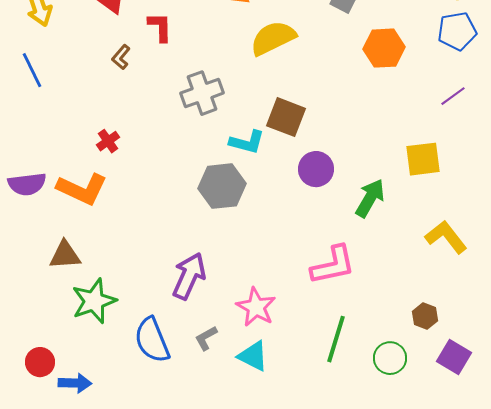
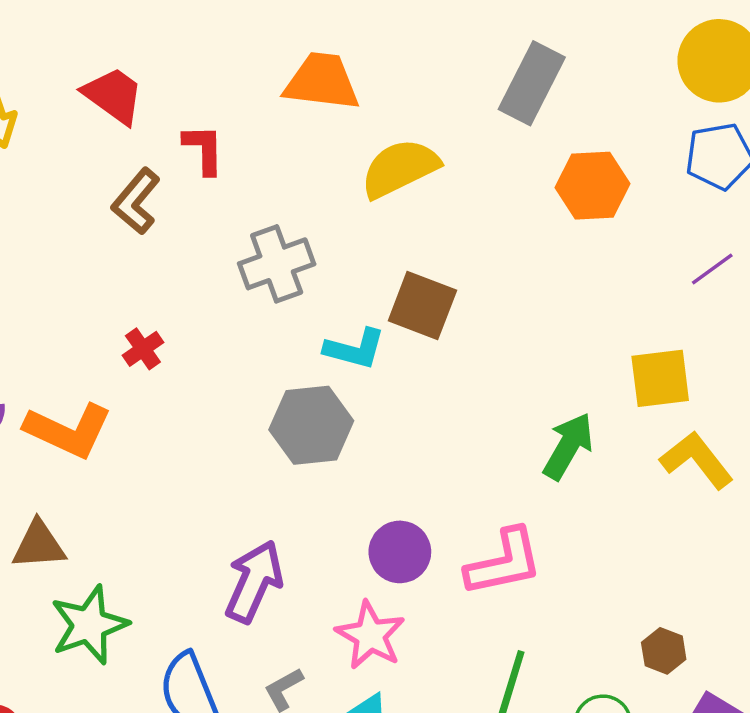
brown L-shape: (121, 57) -> (136, 201), size x1.5
red cross: (108, 141) -> (143, 349), moved
purple circle: (316, 169) -> (400, 552), moved
yellow L-shape: (446, 237) -> (697, 460), moved

